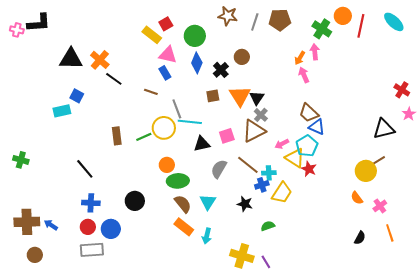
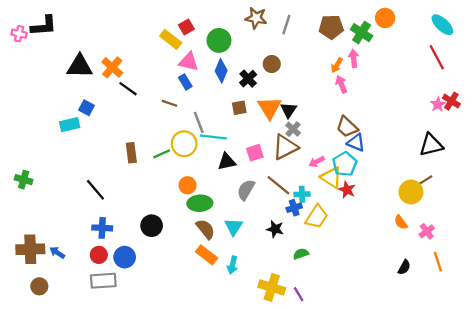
brown pentagon: (280, 20) -> (331, 27), moved
red line: (361, 26) -> (437, 57), moved, turned -40
pink star: (409, 114) -> (438, 104), moved

